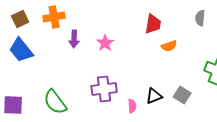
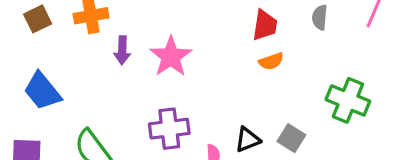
red trapezoid: (153, 24) -> (265, 25), moved
pink star: (105, 43) -> (171, 57), size x1.5
blue trapezoid: (21, 50) -> (42, 91), moved

